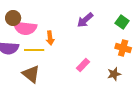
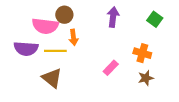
brown circle: (13, 18) -> (64, 15), moved
purple arrow: (85, 20) -> (113, 17), turned 138
orange cross: (123, 48) -> (142, 53), moved

